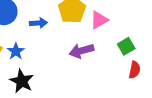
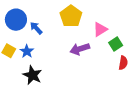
pink triangle: (99, 20) -> (100, 29), moved
blue arrow: (38, 23) -> (36, 28), moved, turned -128

